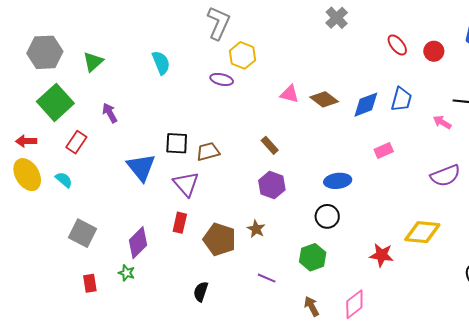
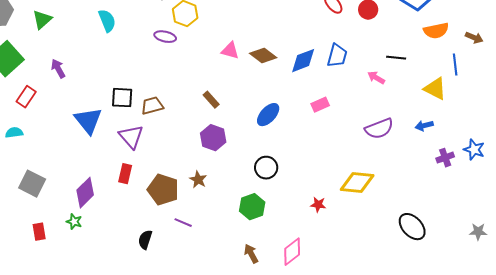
cyan semicircle: (64, 180) -> (14, 133), turned -48
blue ellipse: (338, 181) -> (268, 115), moved, turned -40
red star: (382, 255) -> (318, 205), size x0.7
purple line: (267, 278) -> (183, 223), moved

